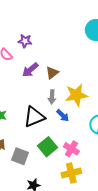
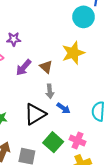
brown triangle: (52, 73) -> (46, 67), turned -32
yellow star: (76, 95) -> (73, 53), moved

